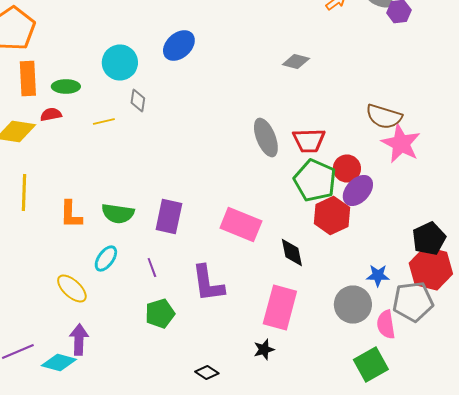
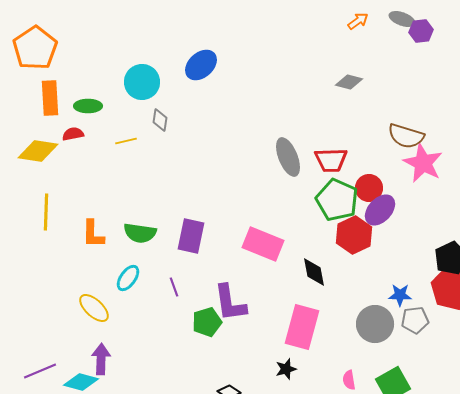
gray diamond: (296, 62) -> (349, 82), moved
gray pentagon: (413, 302) -> (415, 320), moved, size x0.7
green pentagon: (160, 314) -> (207, 322), moved
pink semicircle: (386, 324) -> (349, 380), moved, size x0.7

